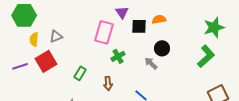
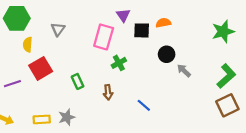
gray triangle: (56, 36) -> (58, 29), moved, turned -32
green L-shape: (206, 56) -> (226, 76), moved
gray arrow: (151, 63) -> (184, 71), moved
purple line: (20, 66) -> (12, 84), moved
green rectangle: (80, 73) -> (78, 81), turned -56

